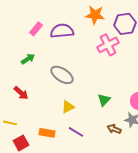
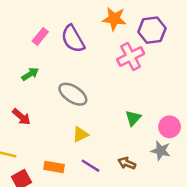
purple semicircle: (62, 31) -> (73, 39), turned -115
green triangle: (104, 100) -> (133, 118), moved
brown arrow: (114, 129) -> (127, 163), moved

